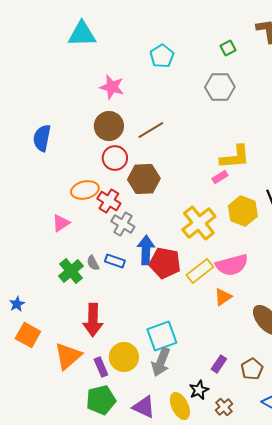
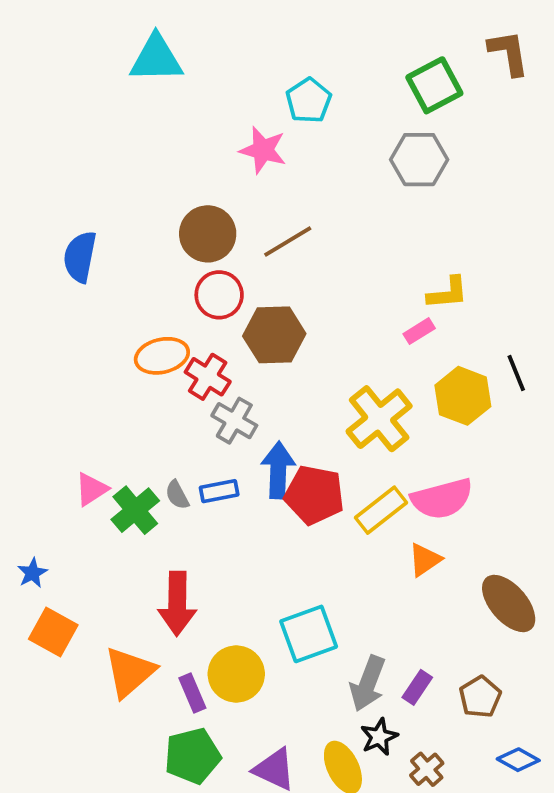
green square: (228, 48) -> (434, 85), size x1.8
pink star: (112, 87) -> (263, 150), moved
yellow L-shape: (235, 157) -> (448, 293), size x0.7
pink triangle: (61, 223) -> (91, 489), moved
blue rectangle: (115, 261) -> (219, 491), turned -30
gray arrow: (161, 362) -> (368, 684), moved

